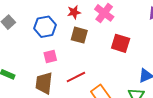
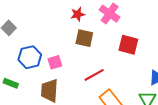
blue hexagon: (45, 27) -> (30, 57), moved
red line: (76, 77) -> (94, 75), moved

